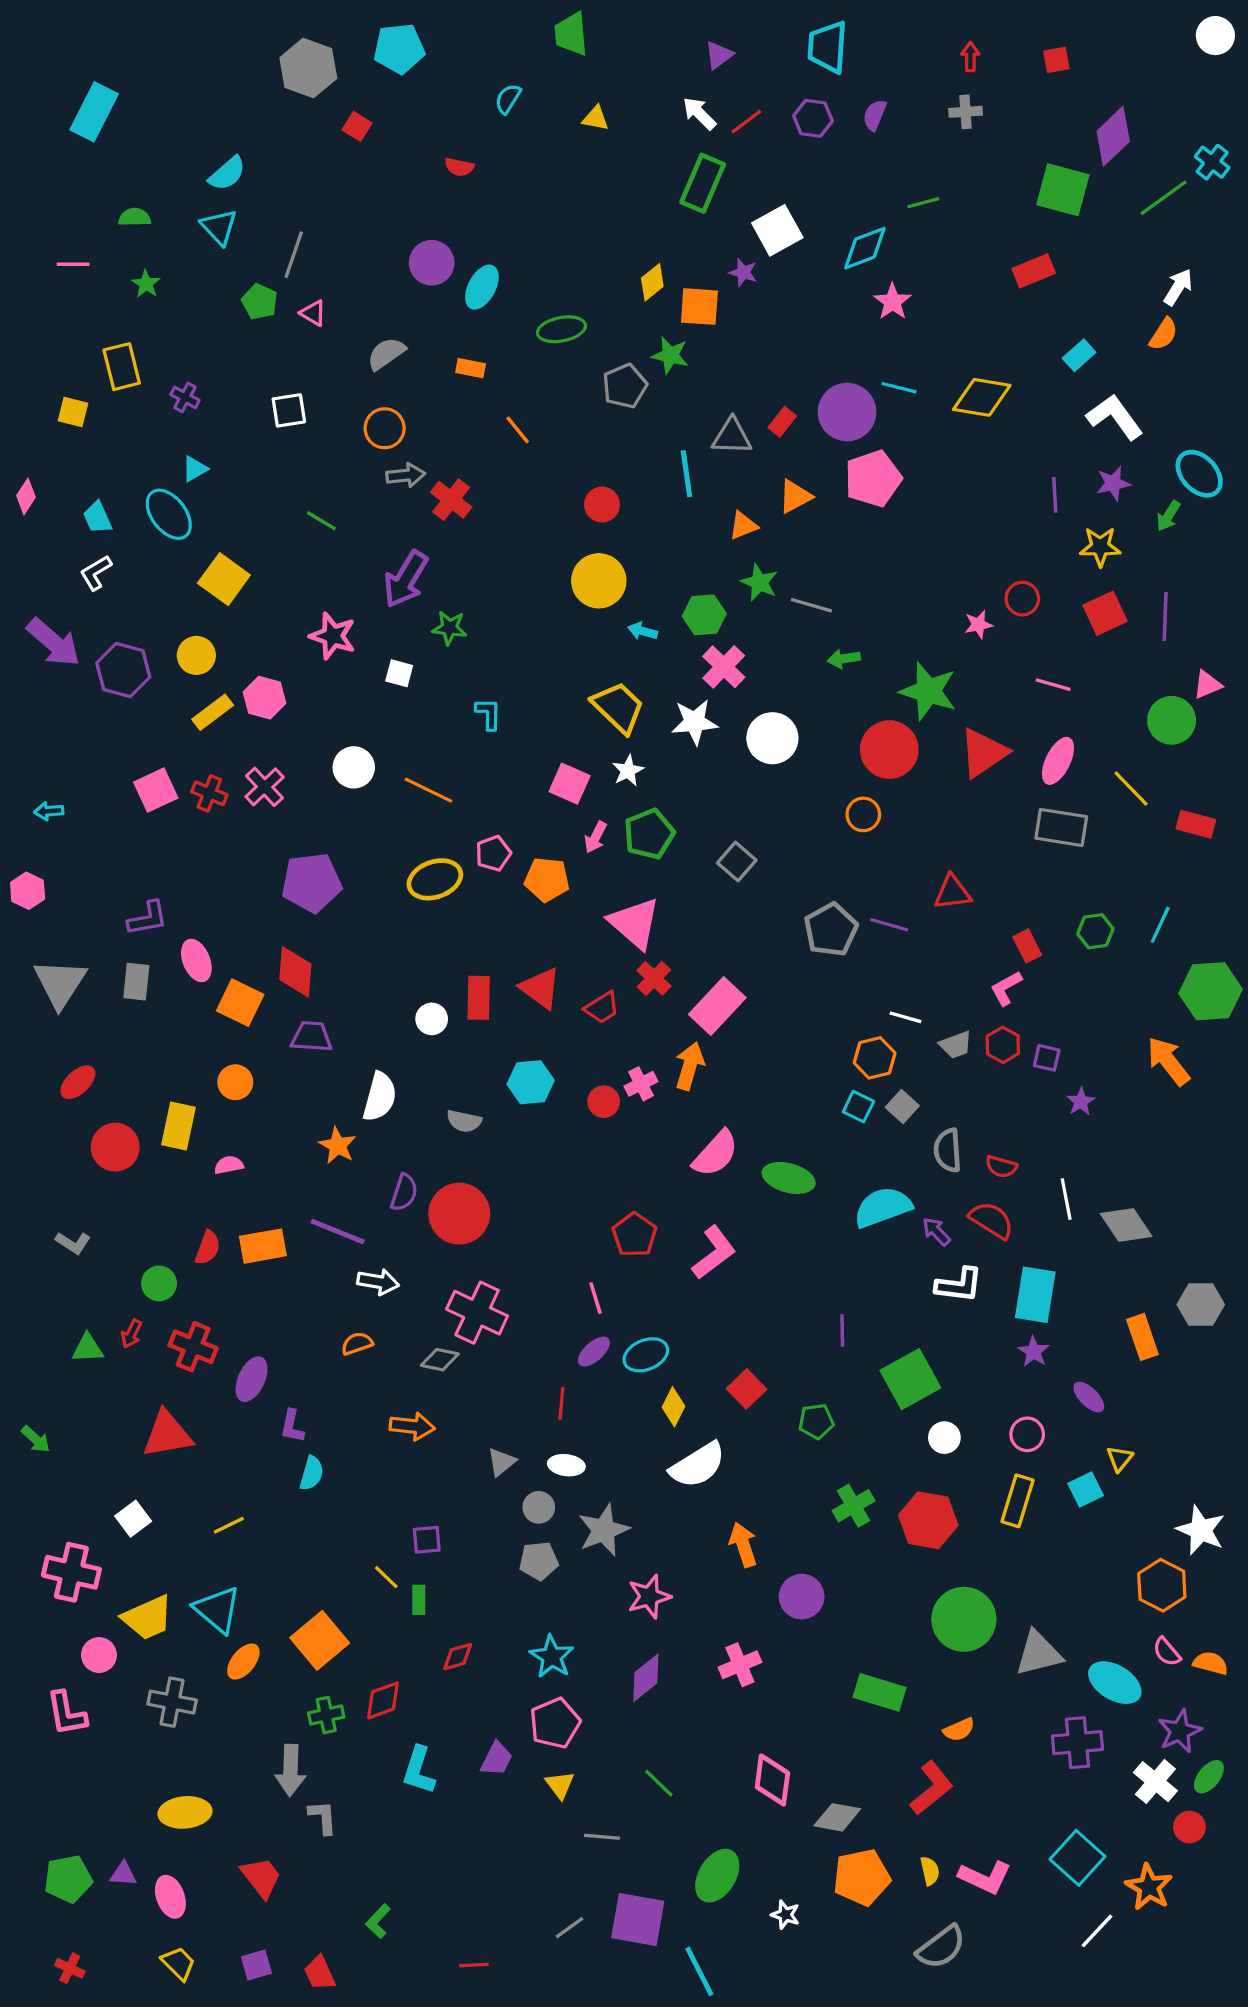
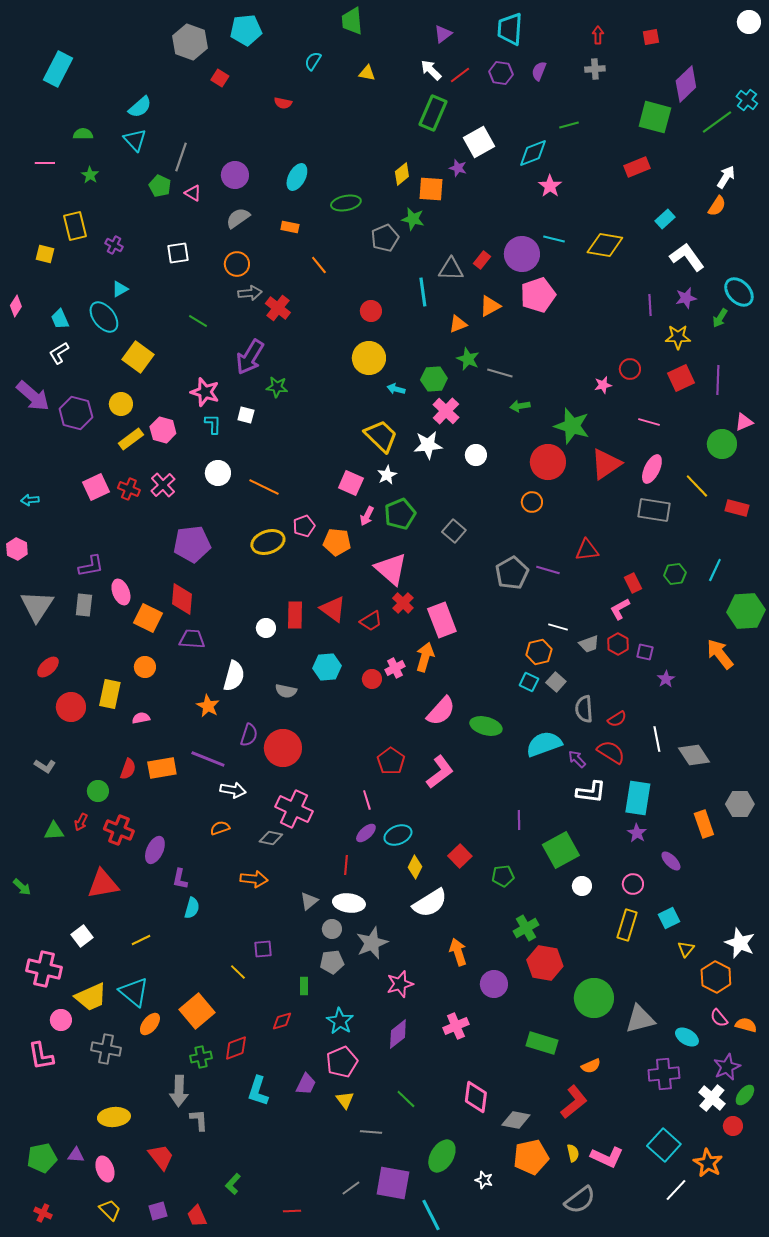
purple circle: (432, 263) -> (235, 175), moved
cyan L-shape: (488, 714) -> (213, 424), moved
white circle: (772, 738) -> (476, 455), size x0.7
pink rectangle: (717, 1006) -> (442, 620), turned -64
red semicircle: (1001, 1167) -> (617, 719), turned -48
yellow triangle: (1120, 1459) -> (686, 949), moved
white ellipse: (566, 1465) -> (349, 903), size x1.4
red hexagon: (928, 1520) -> (545, 963), moved
green rectangle: (419, 1600) -> (304, 986), moved
cyan ellipse: (1115, 1683) -> (687, 1037), size x0.7

